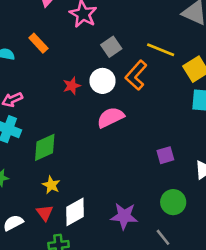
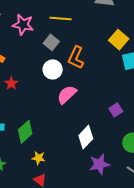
yellow line: (161, 50) -> (61, 19), moved
red star: (72, 86) -> (11, 83), moved
white diamond: (75, 212) -> (86, 137), moved

